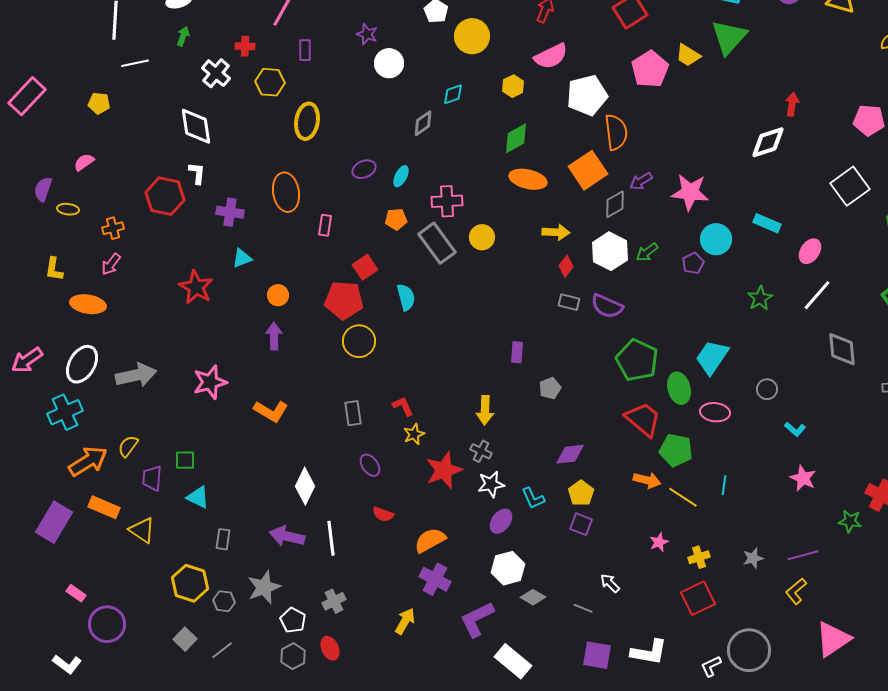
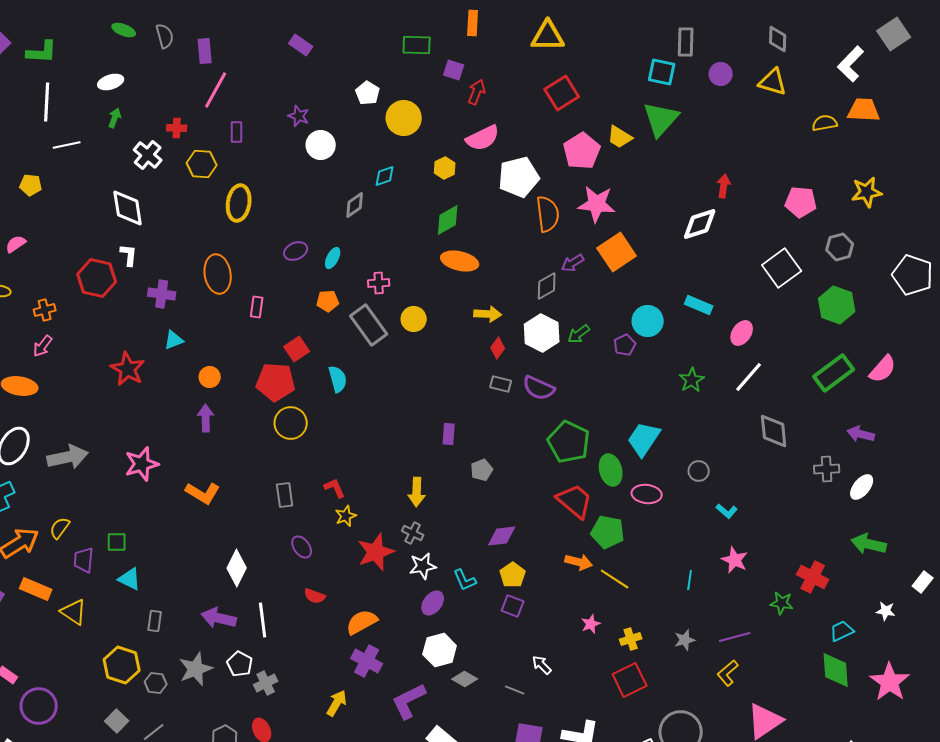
orange square: (588, 170) -> (617, 252), moved
pink star: (690, 192) -> (597, 204), moved
pink cross: (447, 201) -> (379, 283), size x0.7
cyan line: (724, 485) -> (690, 580), moved
white pentagon: (293, 620) -> (240, 664), moved

